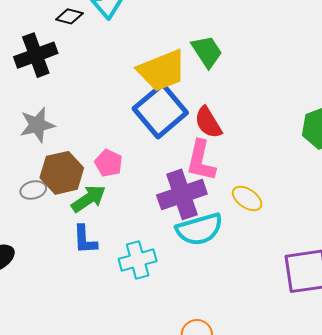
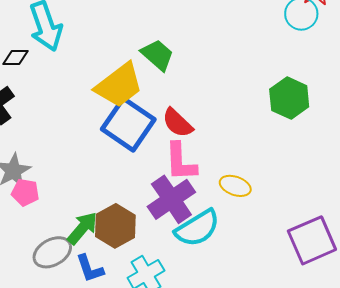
pink pentagon: (109, 163) -> (25, 192), moved
brown hexagon: (62, 173) -> (115, 226), moved
gray ellipse: (33, 190) -> (52, 252), moved, size x1.5

